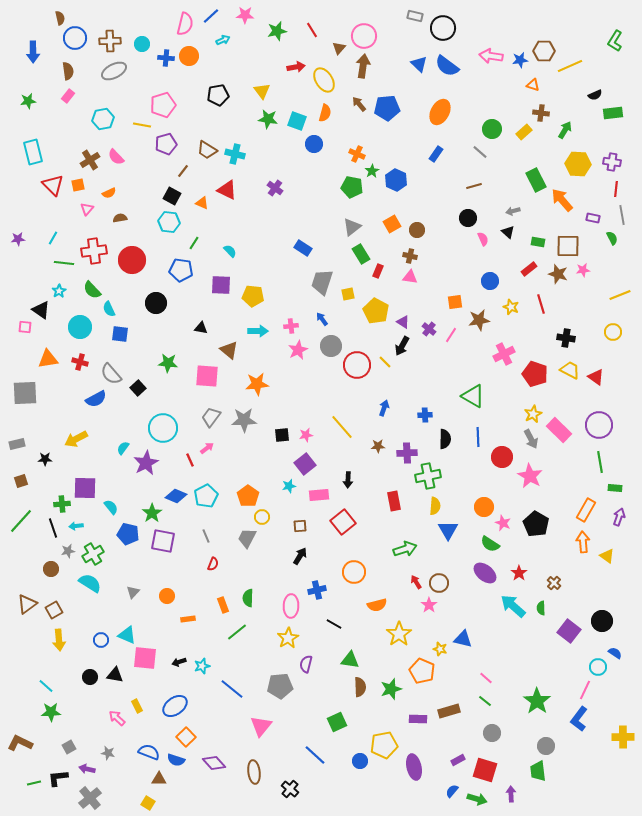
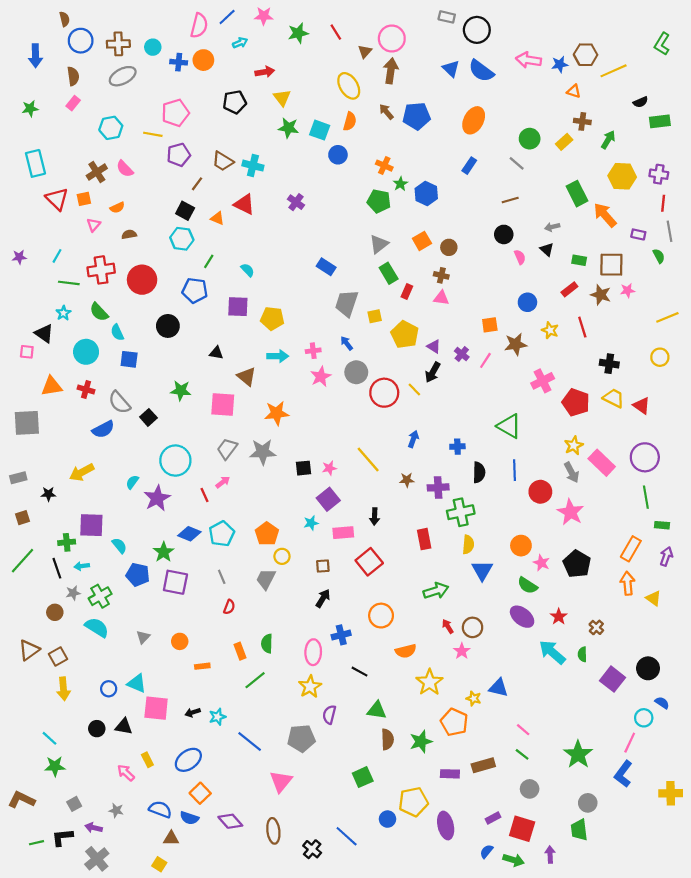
red arrow: (296, 67) -> (265, 72), moved
blue line: (315, 755) -> (347, 836), moved

